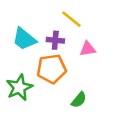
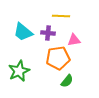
yellow line: (71, 19) -> (61, 16), turned -36
orange pentagon: (52, 69) -> (58, 58), moved

